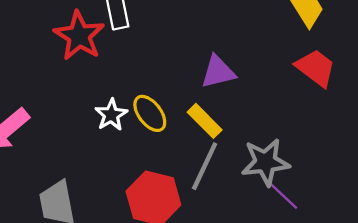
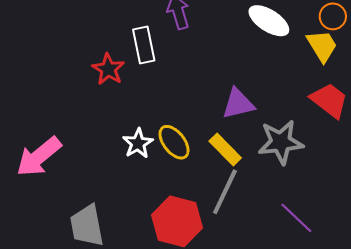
red star: (79, 36) -> (108, 69), size x0.7
gray star: (265, 162) -> (281, 142), moved

